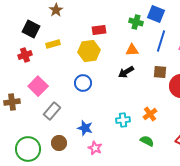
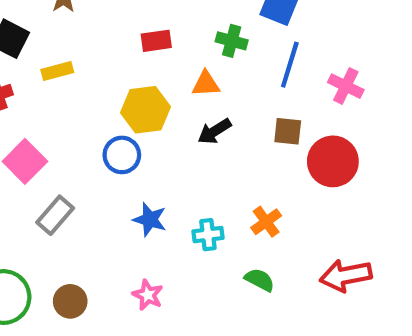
green cross: (136, 22) -> (232, 41), moved
orange triangle: (132, 50) -> (206, 84), moved
yellow hexagon: (89, 51) -> (146, 110), moved
blue star: (85, 128) -> (150, 220), moved
brown circle: (59, 143) -> (70, 301), moved

